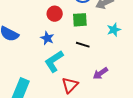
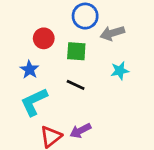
purple arrow: (100, 73) -> (80, 131), moved

